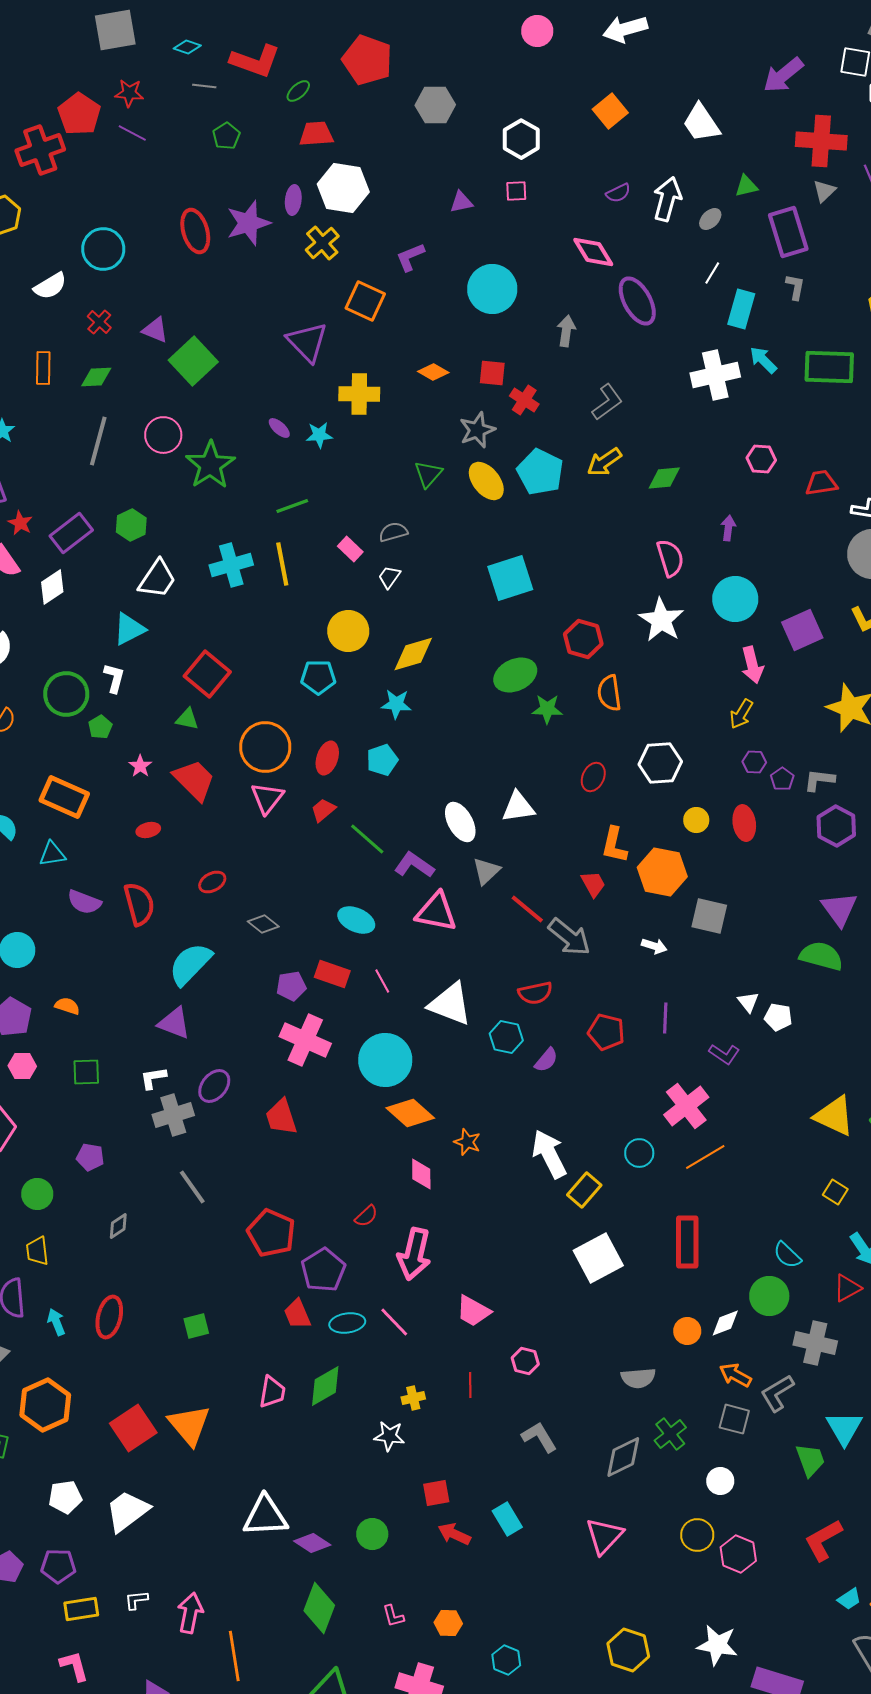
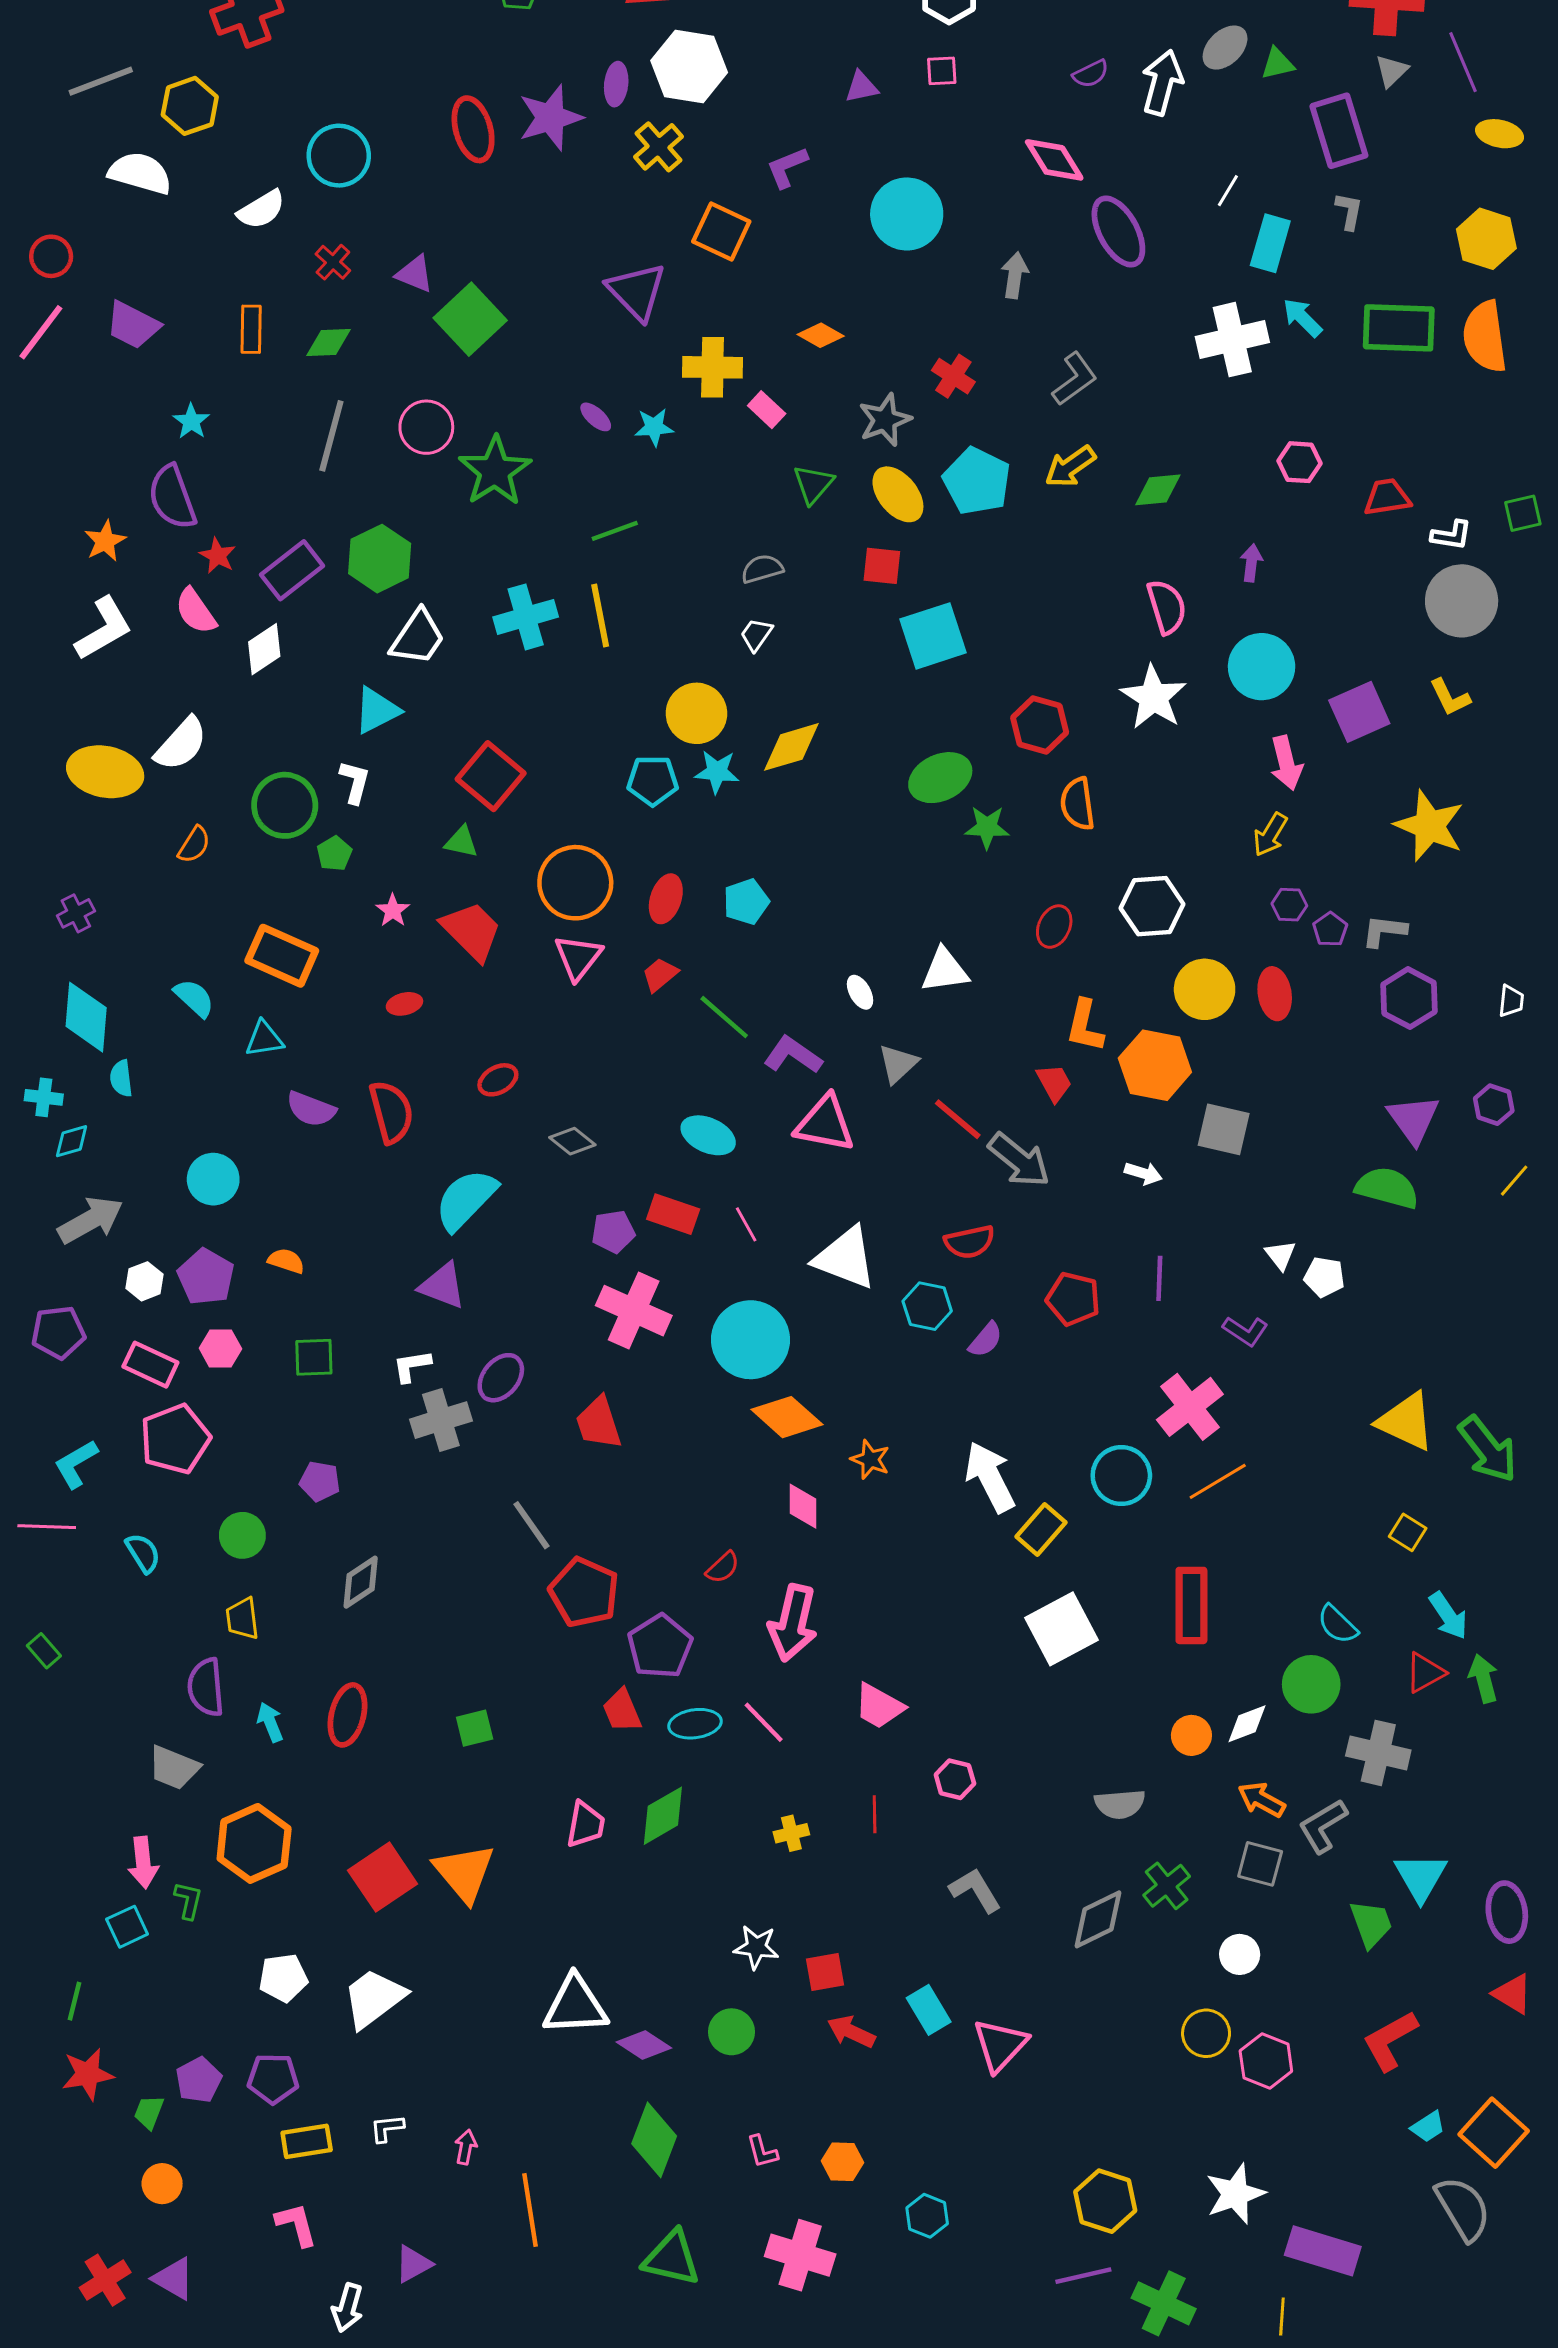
gray ellipse: (710, 219) -> (1225, 48), moved, size x1.4
red square: (492, 373) -> (882, 566), moved
green hexagon: (131, 525) -> (380, 559), size x1.4
pink rectangle: (350, 549) -> (767, 410), moved
cyan star: (396, 704) -> (717, 772), moved
yellow circle: (696, 820) -> (1205, 989), size x1.6
white ellipse: (460, 822) -> (860, 992), size x0.6
cyan circle: (639, 1153) -> (1121, 1476), size x1.4
gray line: (192, 1187) -> (531, 1525), moved
gray diamond: (118, 1226) -> (361, 1582), size x1.4
white star: (389, 1436) -> (756, 1947), moved
pink triangle: (604, 1536) -> (1000, 2045), moved
pink arrow: (190, 1613) -> (466, 2147), size x0.6
white star: (717, 1645) -> (1235, 2194), turned -30

